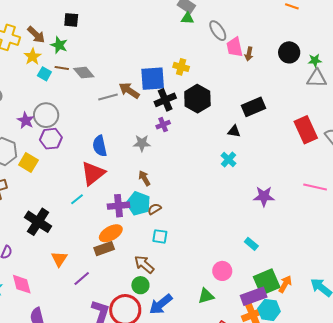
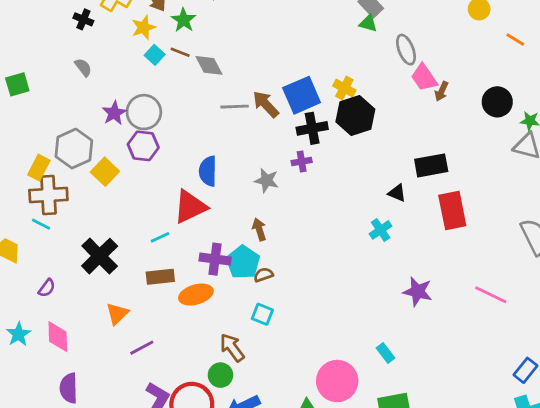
pink trapezoid: (235, 47) -> (424, 78), turned -35
blue square: (153, 79) -> (302, 95), turned -32
black hexagon: (197, 99) -> (355, 116), moved
red rectangle: (306, 130) -> (452, 211), moved
brown rectangle: (104, 249) -> (160, 277), moved
pink circle: (222, 271) -> (337, 381), size x1.5

